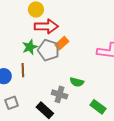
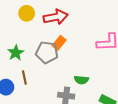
red arrow: (46, 26) -> (56, 17), moved
green star: (30, 47) -> (16, 53), moved

